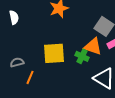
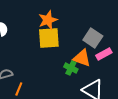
yellow square: (54, 53) -> (49, 38), moved

